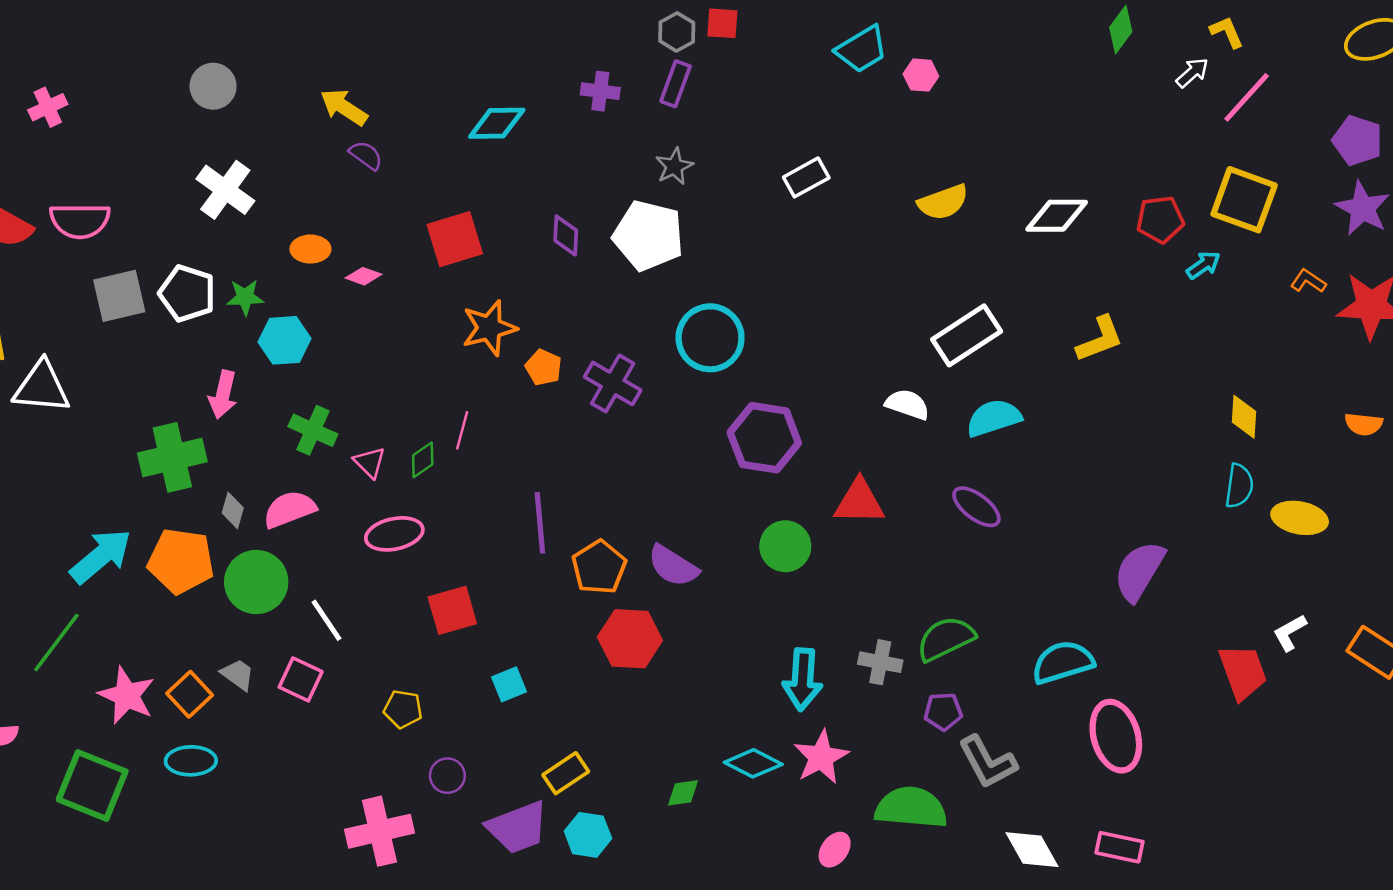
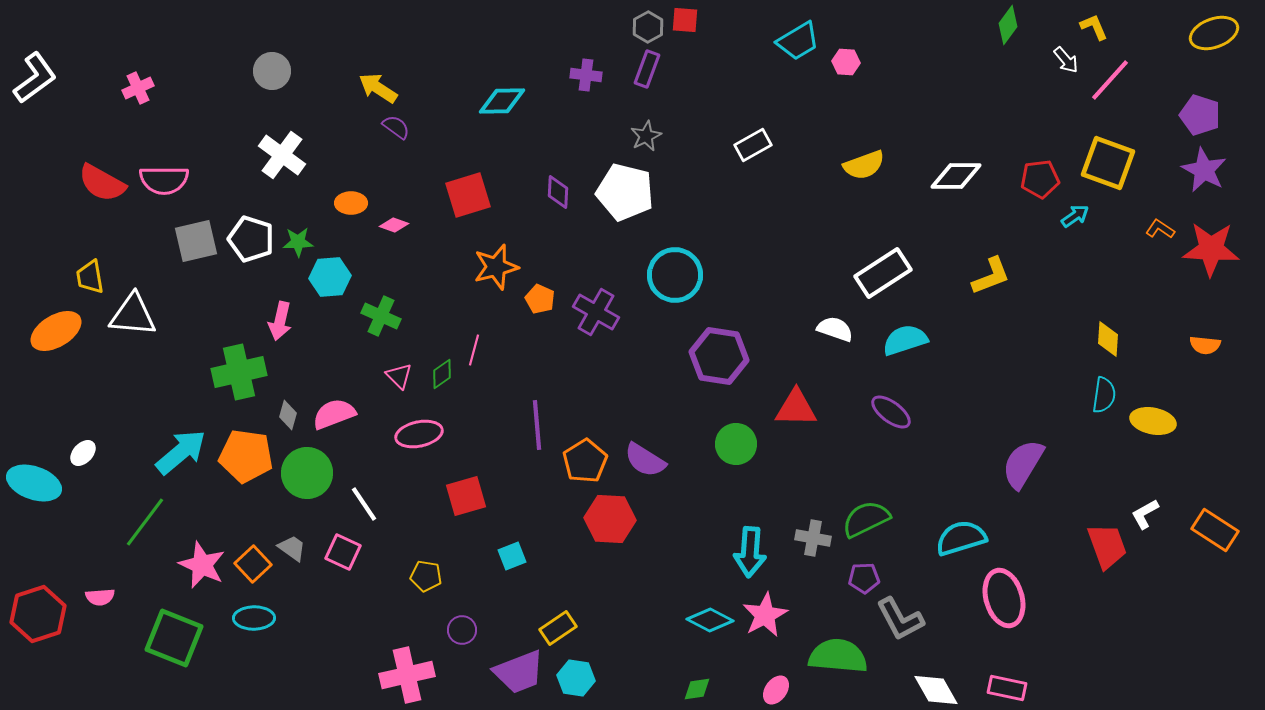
white arrow: (1192, 73) -> (1066, 60), turned 92
green cross: (313, 430) -> (381, 316), moved
green diamond: (683, 793) -> (697, 689), moved

